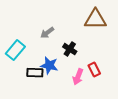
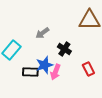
blue star: (49, 65) -> (44, 65), turned -30
pink arrow: (78, 77) -> (55, 72), moved

